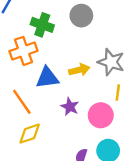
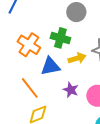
green cross: (42, 25) -> (60, 38), moved
orange cross: (23, 51) -> (29, 45), turned -35

